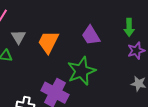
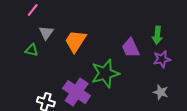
purple trapezoid: (91, 35) -> (131, 48), moved

